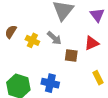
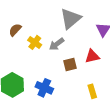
gray arrow: (54, 38) -> (57, 44), turned 91
brown square: (71, 56) -> (70, 65), turned -32

